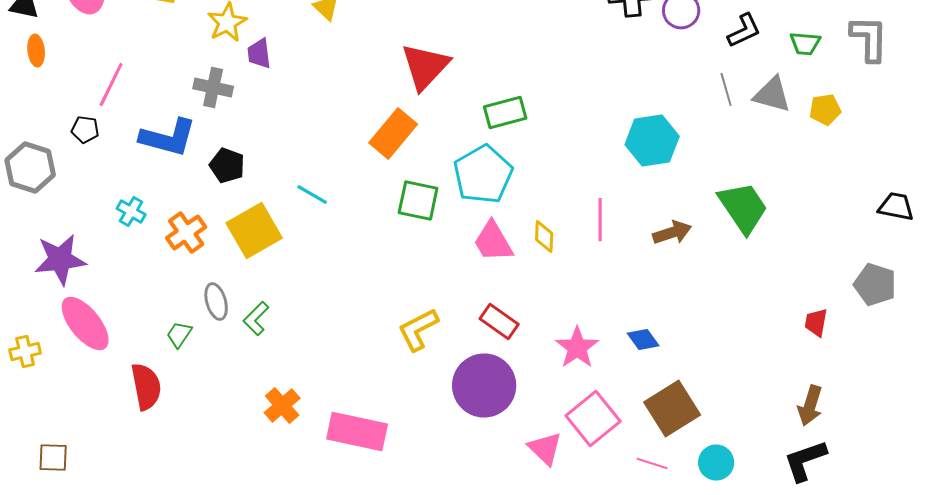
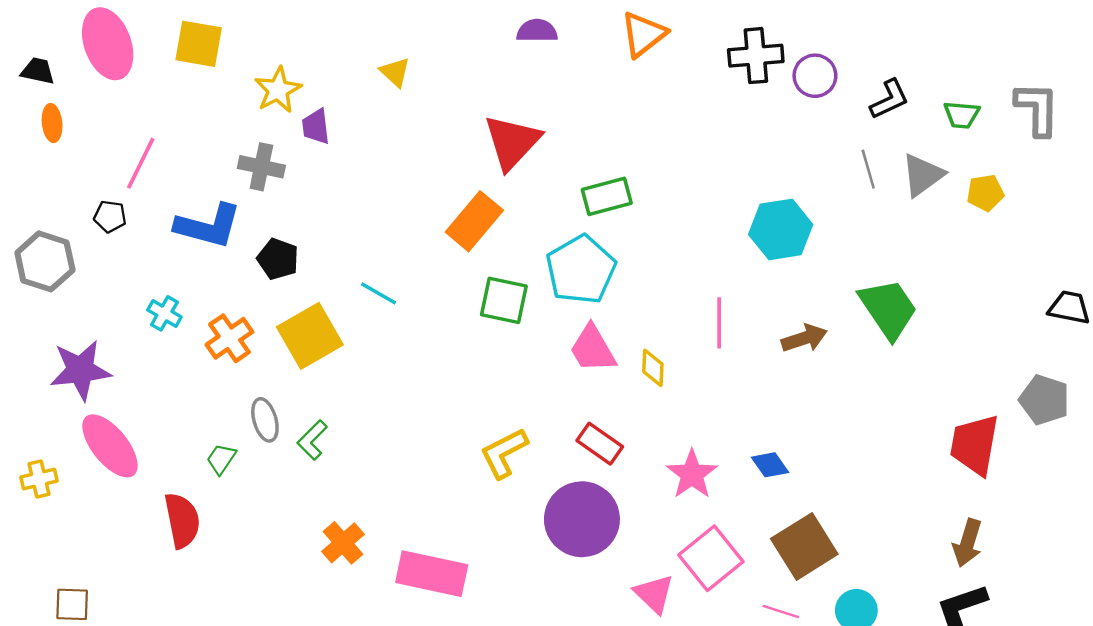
gray triangle: (772, 94) -> (923, 175), turned -51
yellow diamond: (544, 236) -> (653, 368), moved
red trapezoid: (816, 322) -> (975, 445), size x1.8

